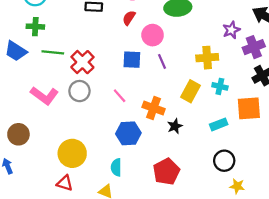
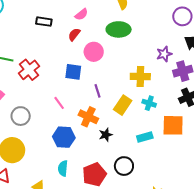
purple line: (162, 61) -> (98, 91), moved
gray circle: (79, 91) -> (21, 116), moved
black circle: (224, 161) -> (124, 166), moved
cyan semicircle: (116, 167) -> (63, 168), moved

